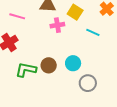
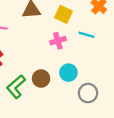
pink cross: (57, 25) -> (58, 41), moved
green L-shape: (26, 70) -> (16, 87), turned -45

